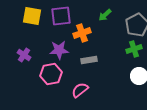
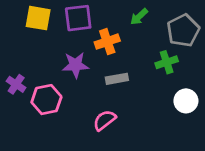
green cross: (134, 49) -> (167, 62), moved
purple cross: (24, 55) -> (16, 84), moved
pink hexagon: (51, 74) -> (46, 100), moved

